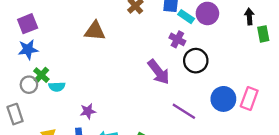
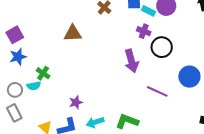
purple arrow: (159, 72) -> (131, 61), turned 30
green cross: (41, 75) -> (43, 73), moved
gray circle: (29, 85) -> (15, 90), moved
cyan semicircle: (57, 87) -> (34, 86), moved

